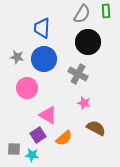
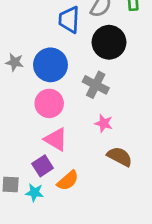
blue trapezoid: (42, 28) -> (69, 20), moved
pink circle: (27, 88) -> (49, 103), moved
orange semicircle: (64, 138) -> (68, 181), moved

